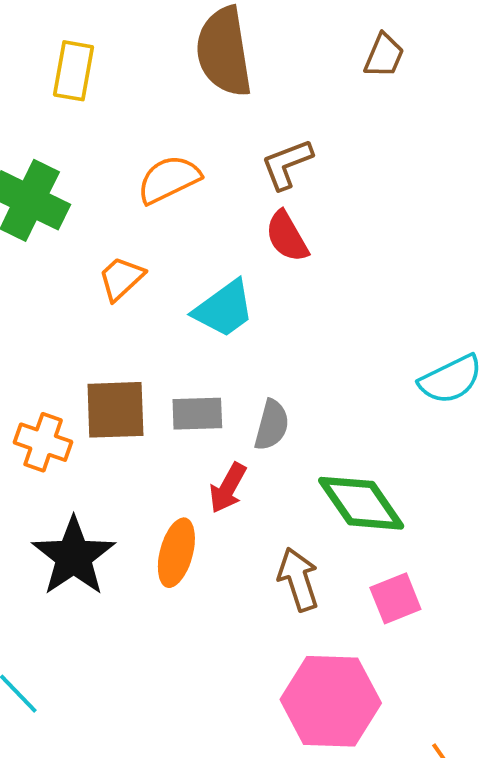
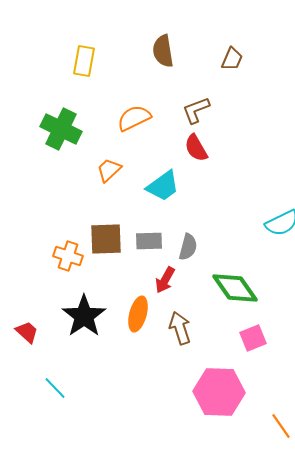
brown semicircle: (224, 52) -> (163, 51), size x0.7
brown trapezoid: (384, 56) -> (232, 59), moved
brown arrow: (298, 579) -> (180, 328), moved

